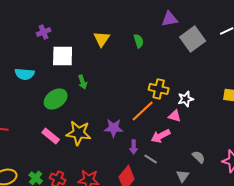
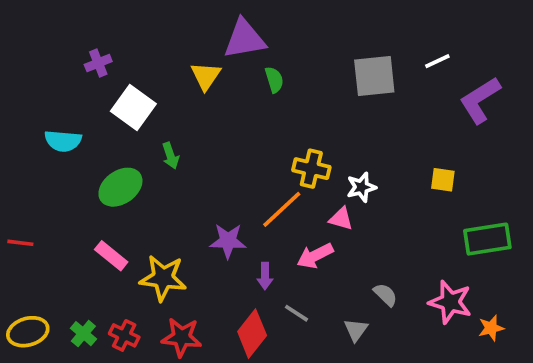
purple triangle: (170, 19) -> (245, 39), moved, size x1.4
gray square: (193, 39) -> (374, 76), turned 30
white square: (63, 56) -> (133, 107), turned 35
yellow star: (79, 133) -> (163, 278), moved
gray line: (151, 159) -> (297, 313), moved

